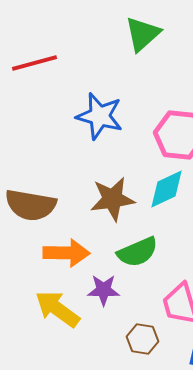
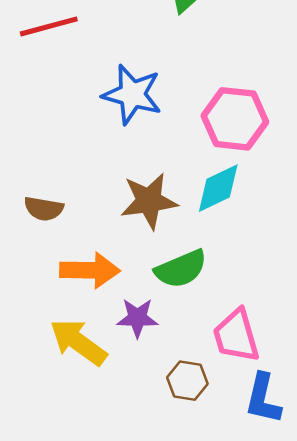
brown semicircle: (30, 205) -> (44, 209), size x0.6

